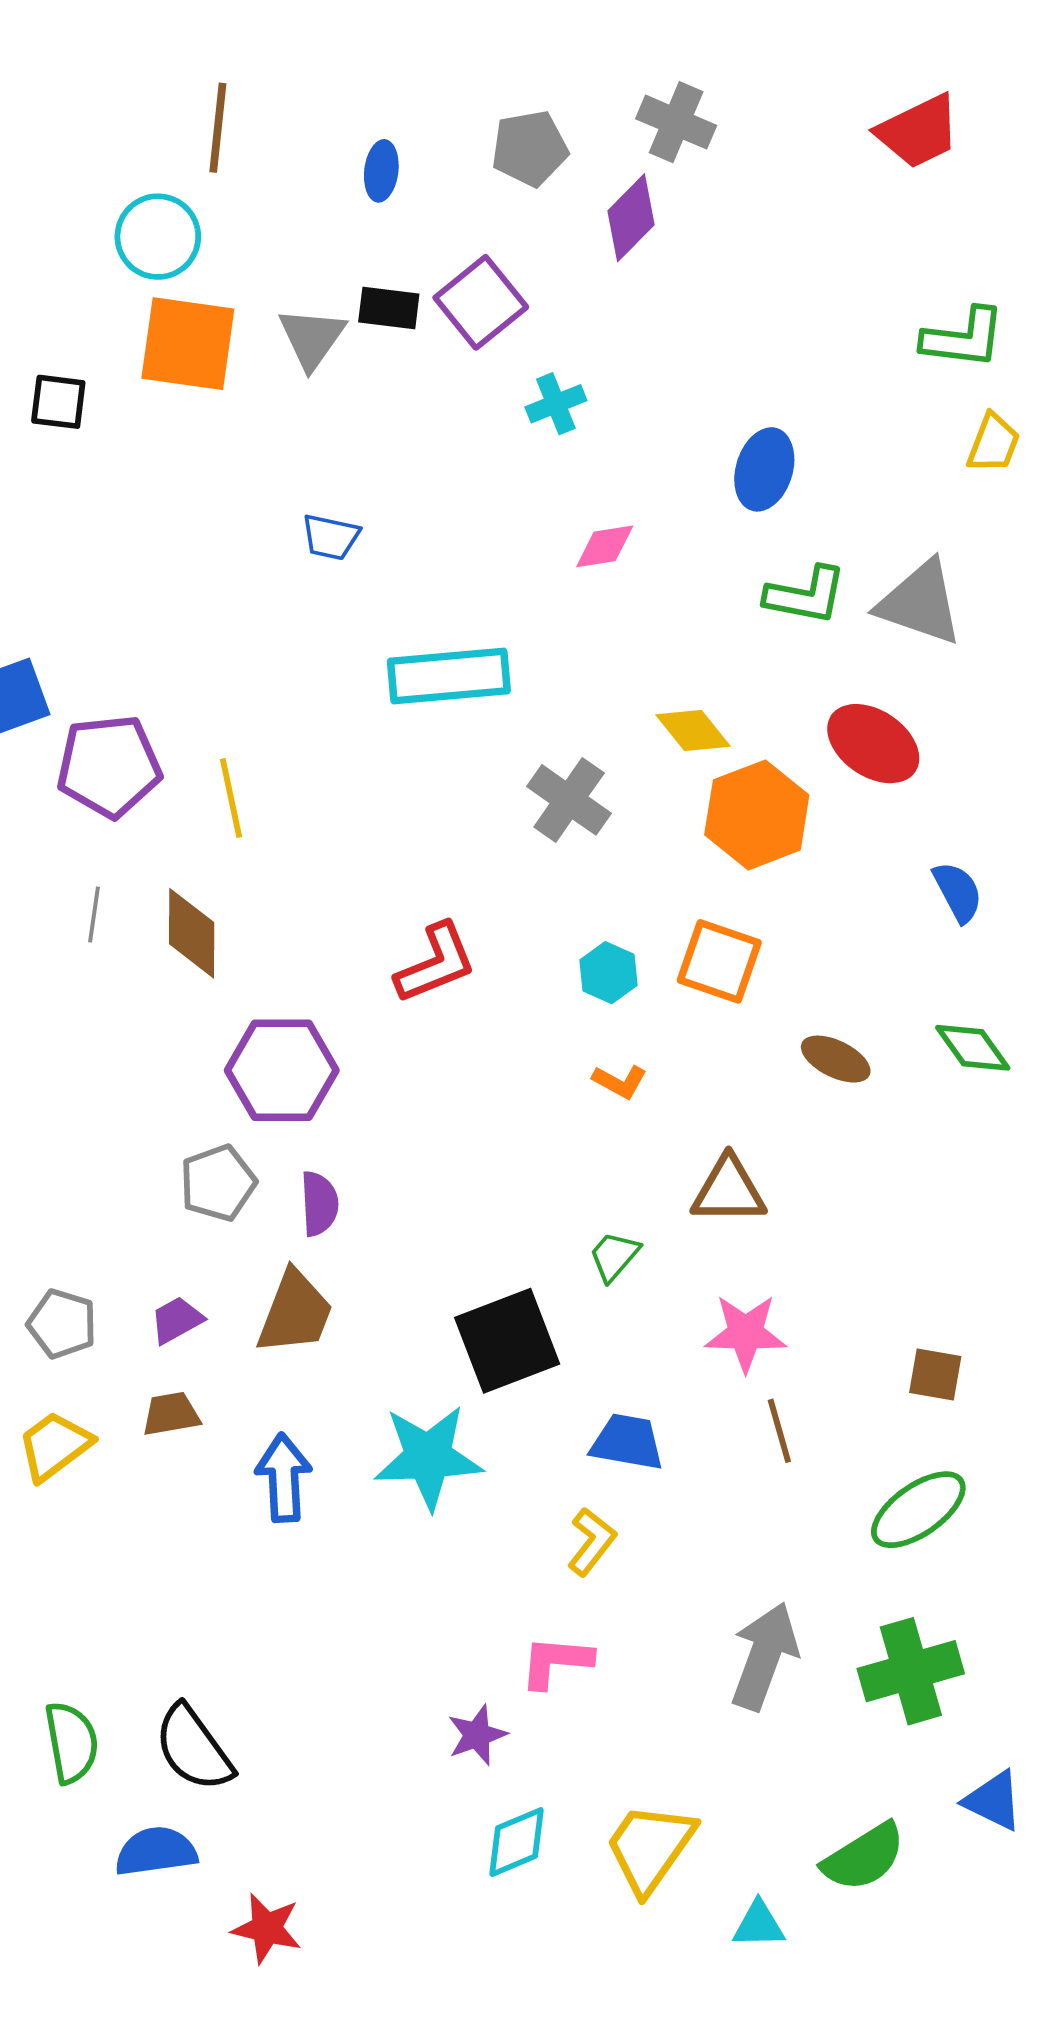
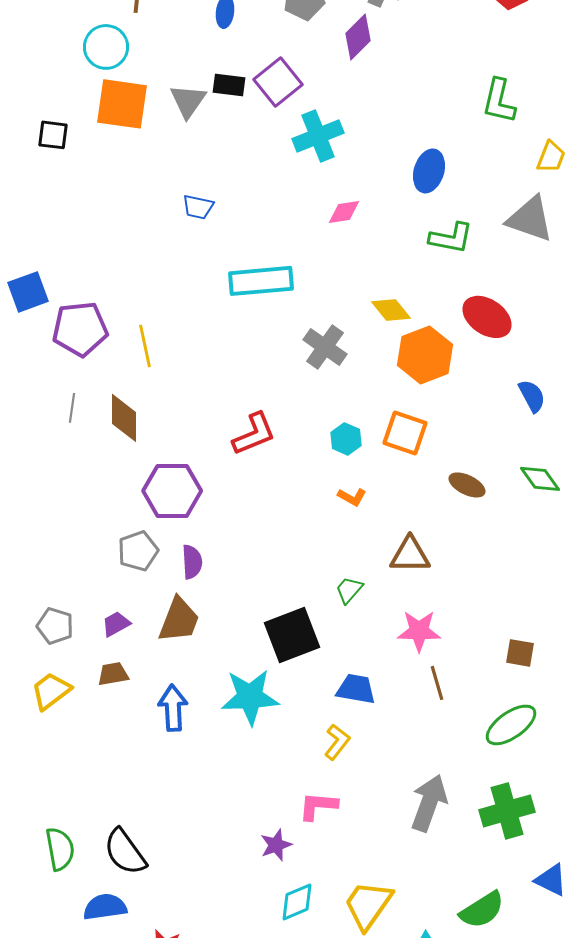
green L-shape: (963, 338) -> (499, 101), moved, turned 96
cyan cross: (556, 404) -> (318, 136), size x1.6
gray triangle: (920, 603) -> (530, 219), moved

